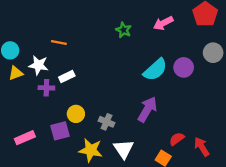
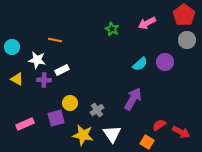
gray circle: (213, 53) -> (187, 40), moved
cyan semicircle: (155, 70) -> (140, 64), size x0.7
yellow triangle: (16, 73) -> (17, 79), moved, turned 48
gray cross: (107, 122) -> (97, 110), turned 32
red arrow: (202, 147) -> (181, 132), turned 150

